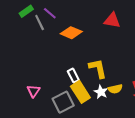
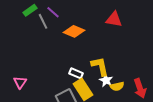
white rectangle: (73, 76) -> (76, 73), turned -40
pink triangle: (33, 91) -> (20, 82), moved
white star: (101, 92) -> (106, 80), moved

